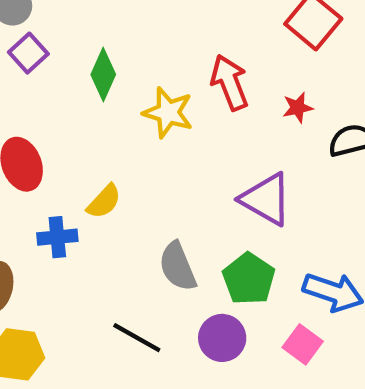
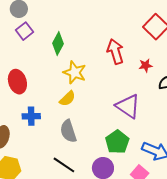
yellow star: (168, 113) -> (75, 72), moved
yellow semicircle: (104, 201) -> (67, 99), moved
gray semicircle: (178, 266) -> (68, 131), moved

